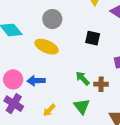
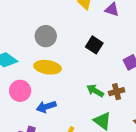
black square: (93, 38) -> (94, 45), turned 35
pink circle: (13, 79) -> (20, 91), moved

